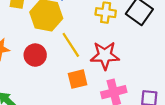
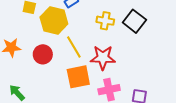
orange square: (78, 79) -> (78, 77), size x1.4

